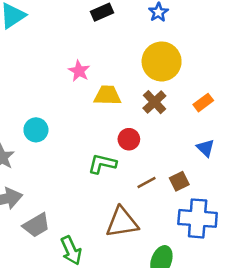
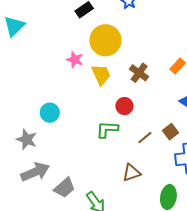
yellow circle: (162, 61) -> (105, 40), moved
yellow trapezoid: (108, 95) -> (101, 75), turned 75
brown triangle: (122, 222) -> (131, 173), size x0.7

